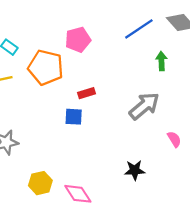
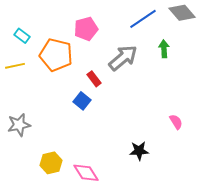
red rectangle: (86, 93) -> (94, 79), turned 70
gray arrow: (144, 106) -> (123, 58), moved
blue square: (74, 117) -> (82, 101), turned 36

